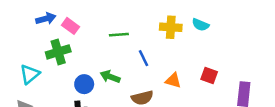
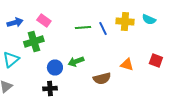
blue arrow: (46, 19) -> (15, 22), moved
blue line: (144, 58) -> (103, 28), moved
green arrow: (110, 77) -> (76, 62), turned -42

